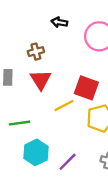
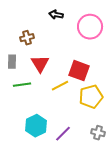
brown cross: (36, 52) -> (27, 38), moved
green line: (20, 123) -> (22, 85), moved

